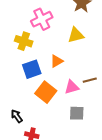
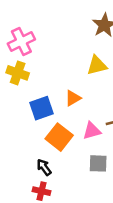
pink cross: (42, 19) -> (21, 41), moved
yellow cross: (24, 41) -> (18, 73), moved
black arrow: (17, 116) -> (44, 167), moved

